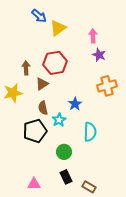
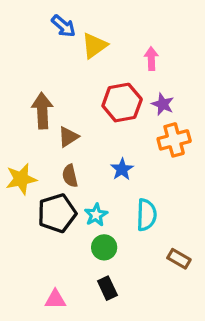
purple star: (99, 55) -> (163, 104), moved
red hexagon: (55, 63) -> (122, 103), moved
brown arrow: (26, 68) -> (42, 111), size x1.5
yellow star: (13, 93) -> (21, 179), moved
cyan star: (59, 120) -> (96, 215), moved
brown rectangle: (89, 187) -> (179, 259), moved

